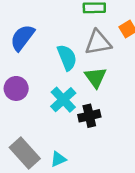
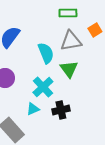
black cross: (89, 116) -> (61, 110), moved
cyan triangle: (58, 159) -> (33, 109), moved

